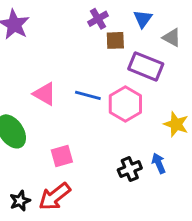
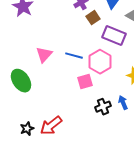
brown square: (115, 40) -> (93, 18), turned -32
pink triangle: (45, 94) -> (44, 55), turned 42
pink square: (62, 156) -> (85, 82), moved

